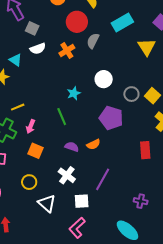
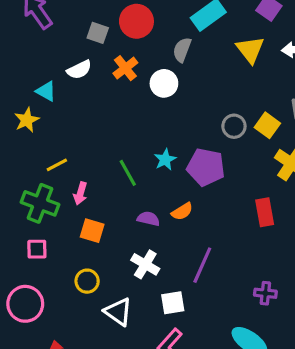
gray square: (32, 28) -> (98, 33), moved
gray semicircle: (93, 41) -> (182, 50), moved
white circle: (104, 79) -> (164, 83), moved
cyan star: (74, 93) -> (165, 160), moved

